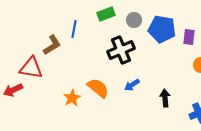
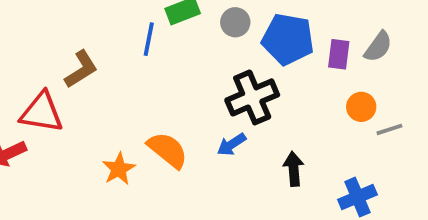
blue line: (74, 29) -> (149, 39), moved
black cross: (121, 50) -> (252, 97), moved

